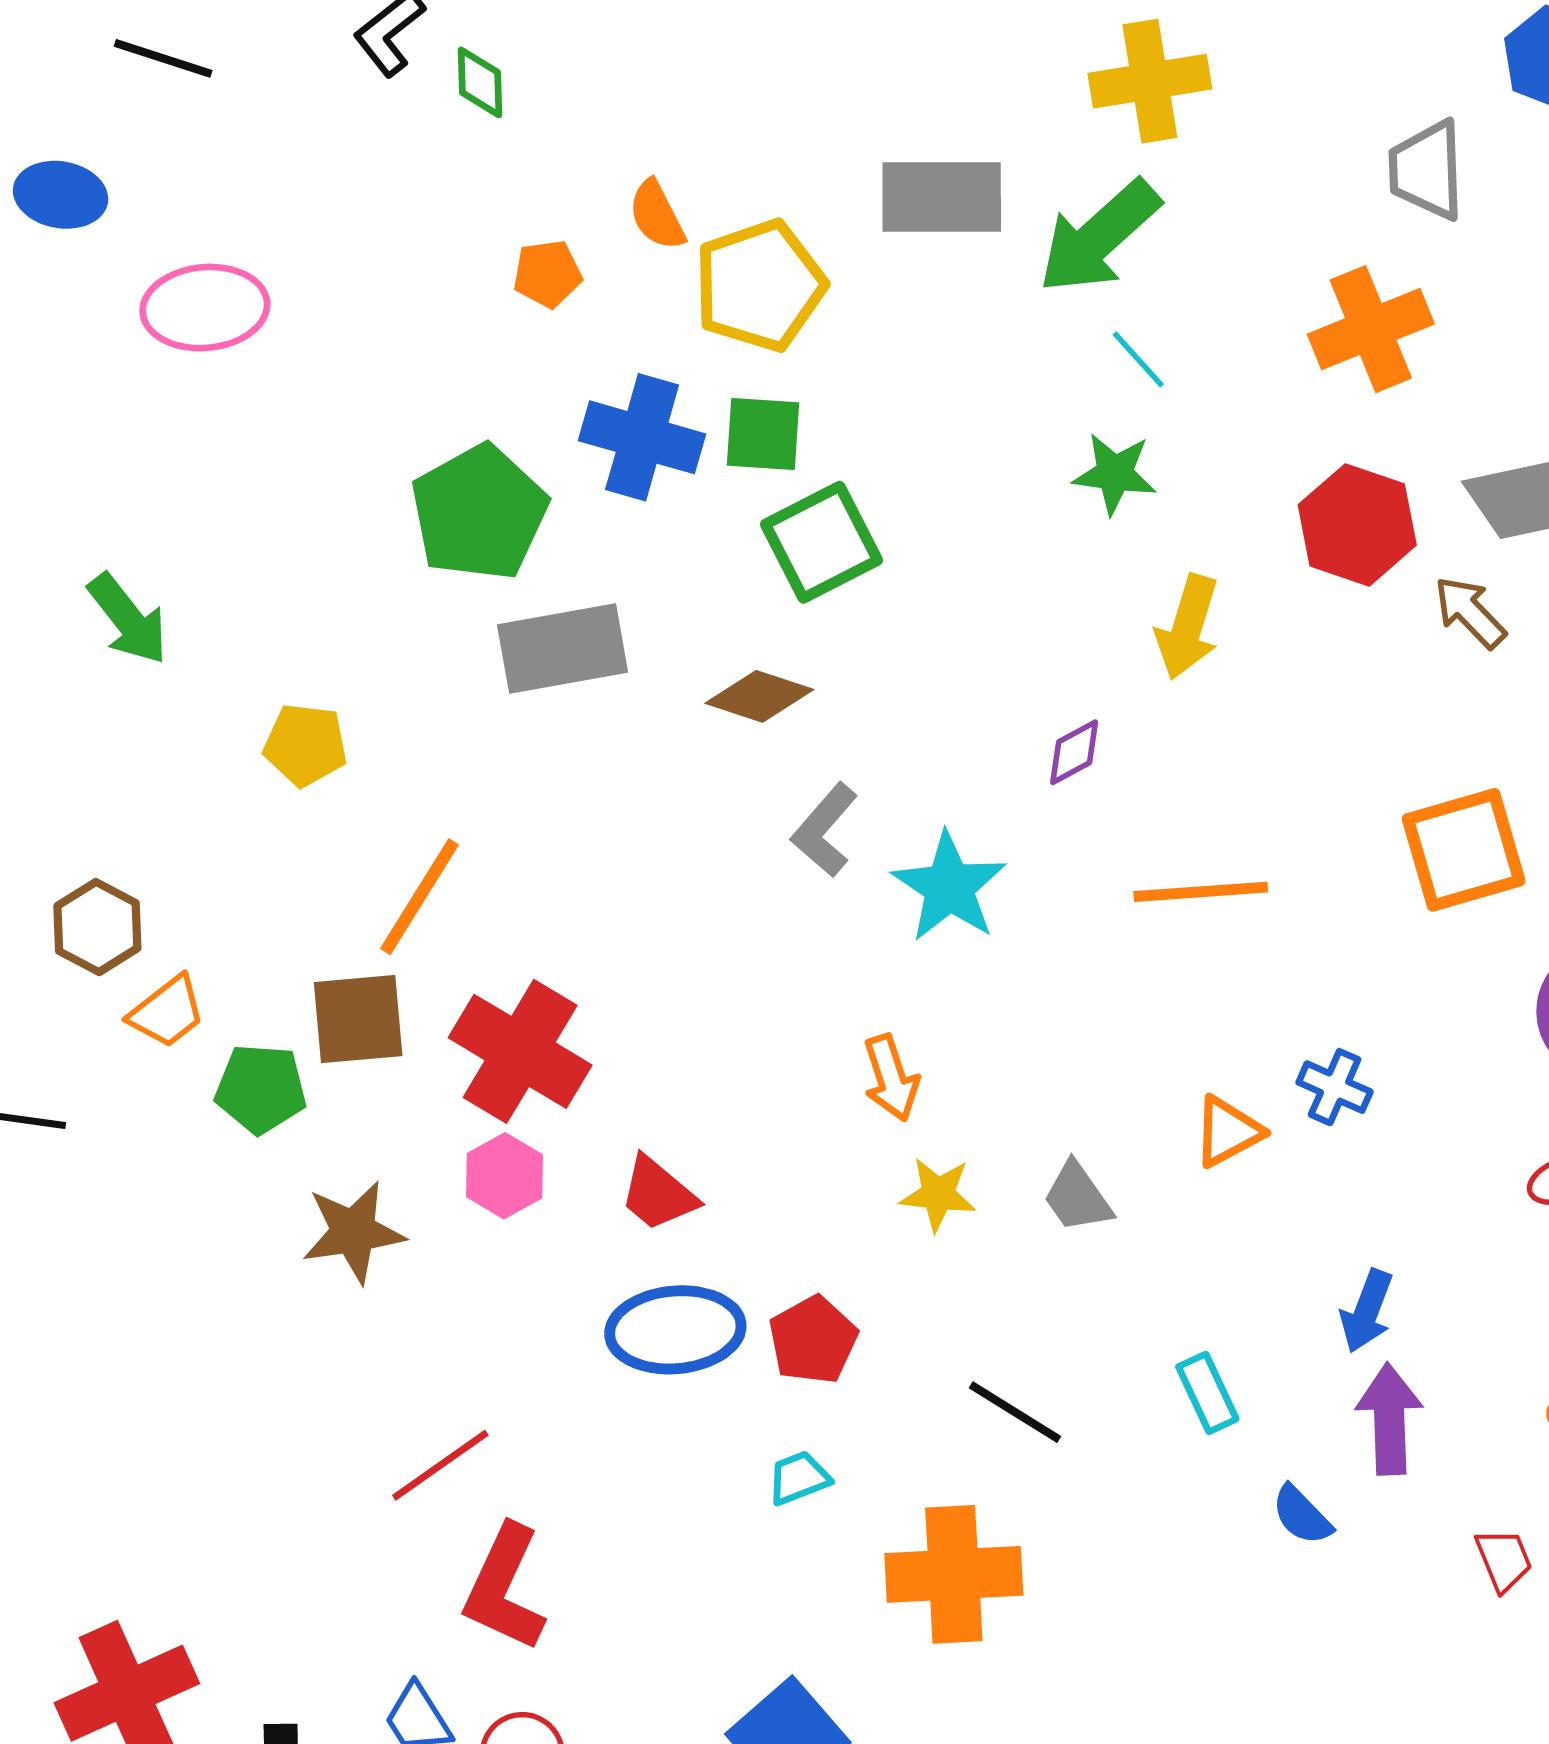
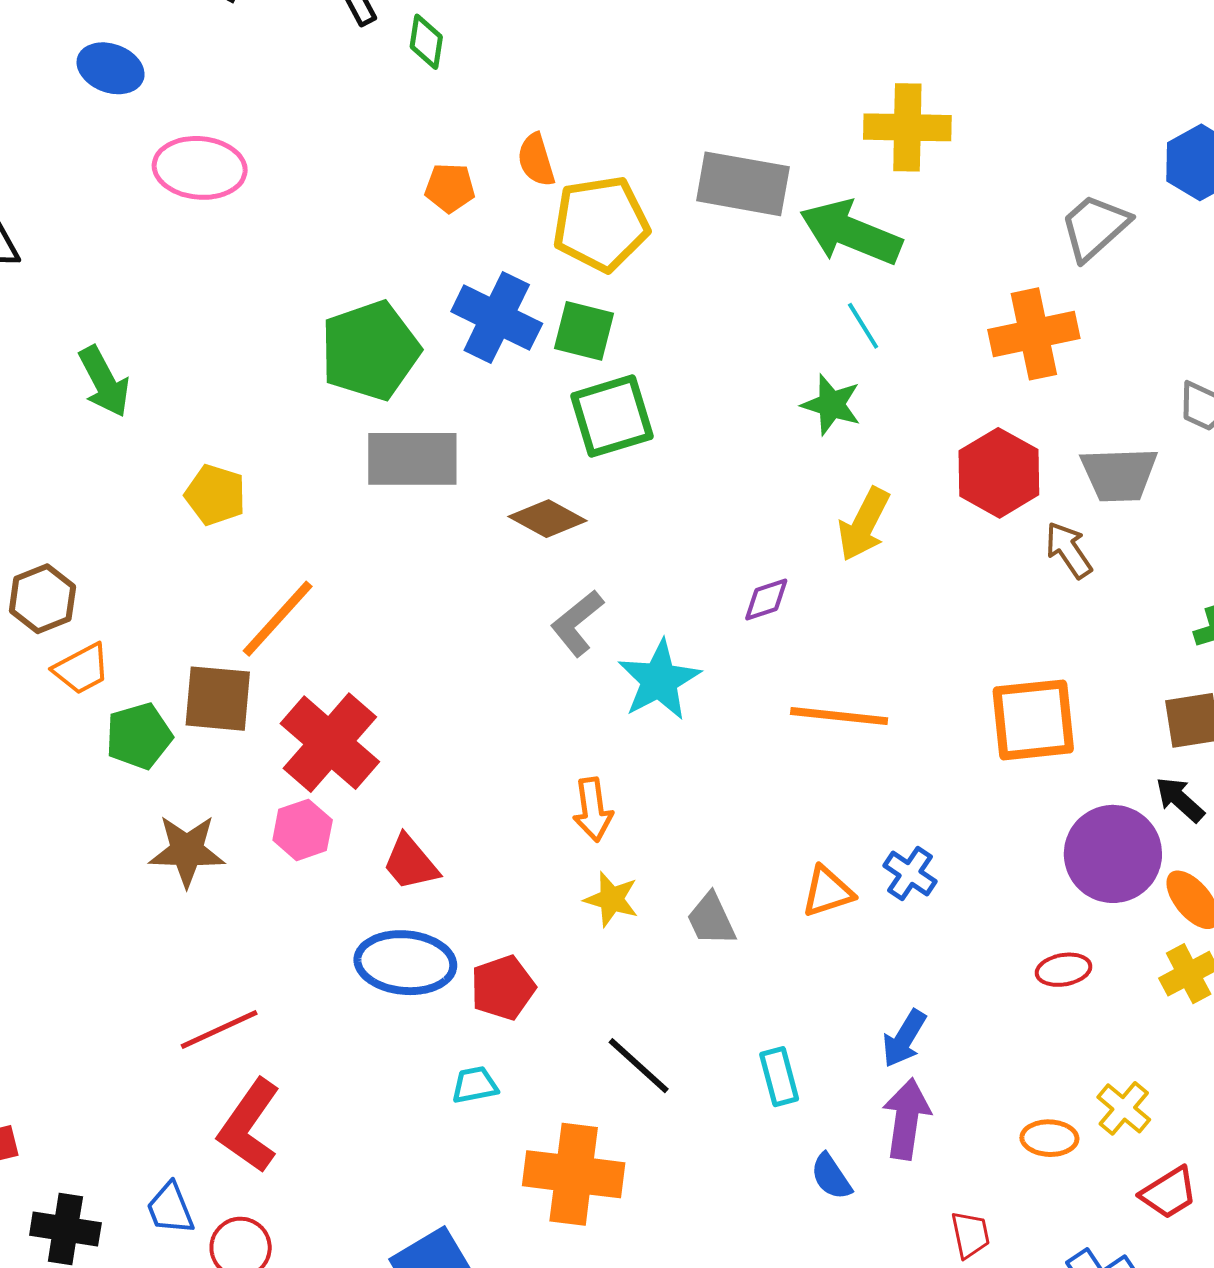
gray trapezoid: (1427, 170) -> (1095, 227), turned 40
green arrow: (1099, 237) -> (851, 233), turned 54
green pentagon: (261, 1089) -> (139, 736), turned -30

